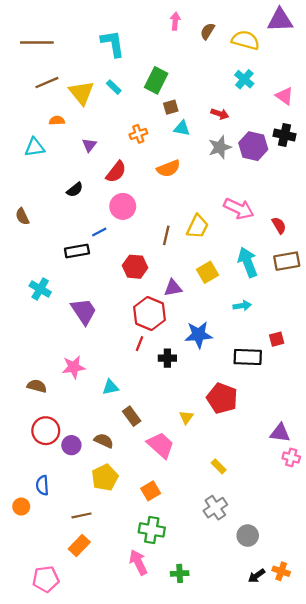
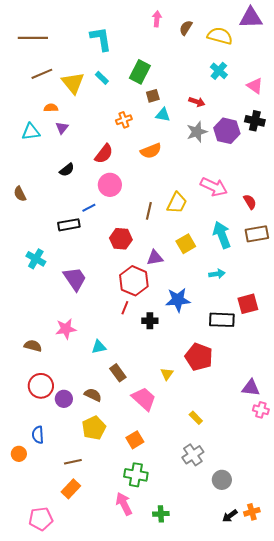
purple triangle: (89, 145) -> (62, 128), moved
red square: (277, 339) -> (248, 304), size x1.5
orange cross: (281, 571) -> (252, 512), turned -35

